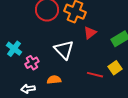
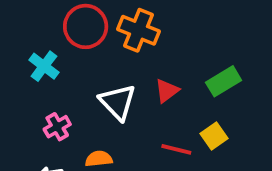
red triangle: (90, 33) -> (167, 91), moved
cyan cross: (14, 49) -> (44, 66), moved

